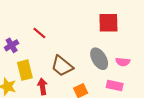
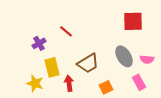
brown trapezoid: (62, 66) -> (88, 63), turned -70
pink rectangle: (115, 86) -> (139, 82), turned 49

